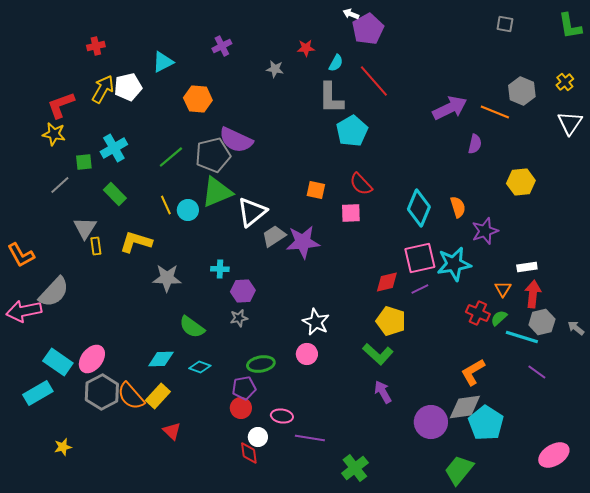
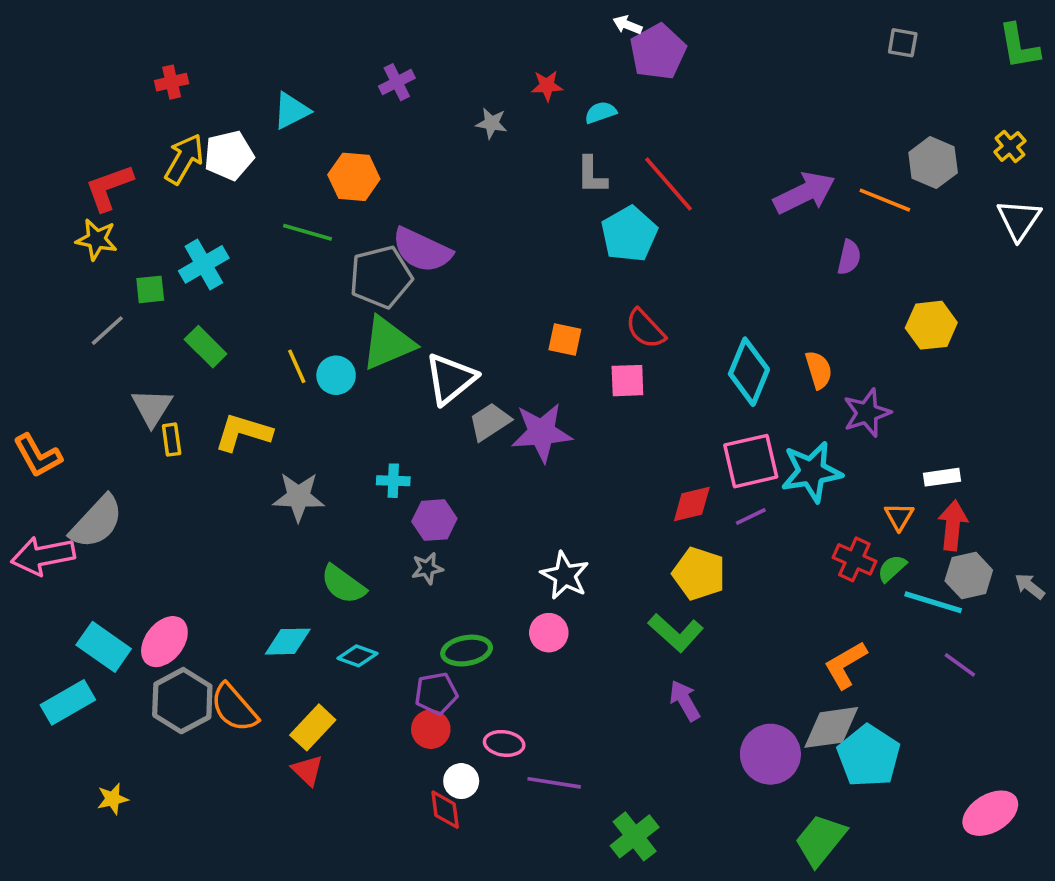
cyan semicircle: (336, 63) -> (601, 112), turned -138
red line: (374, 81) -> (669, 184), moved
gray L-shape: (331, 98) -> (592, 175), size x0.7
green line: (171, 157) -> (307, 232), moved, turned 56
yellow rectangle: (158, 396) -> (313, 727), moved

